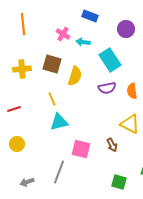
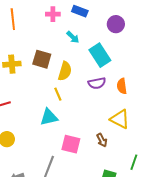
pink cross: (63, 34) -> (53, 14), moved, turned -32
cyan arrow: (83, 42) -> (73, 37), turned -144
yellow line: (52, 99) -> (58, 94), moved

